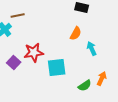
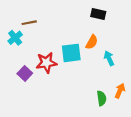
cyan square: (57, 68) -> (71, 53), moved
green semicircle: (85, 86) -> (102, 98), turned -64

